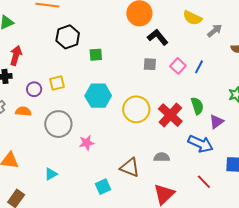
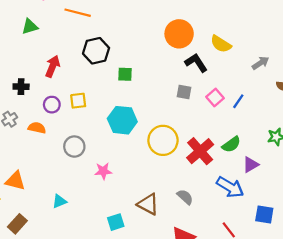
yellow semicircle: (192, 18) -> (221, 44), moved
red arrow: (16, 55) -> (53, 66), moved
green semicircle: (197, 106) -> (231, 144), turned 66
gray circle: (58, 124) -> (74, 147), size x0.7
gray semicircle: (162, 157) -> (185, 197), turned 35

